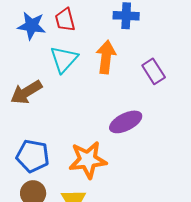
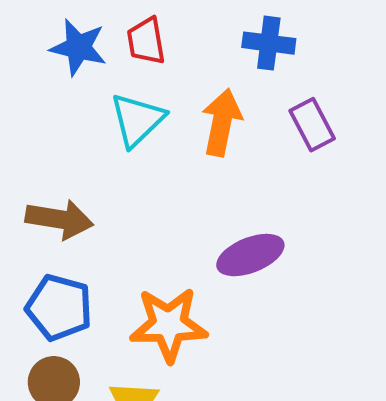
purple rectangle: (154, 71) -> (312, 125), moved
brown arrow: (26, 92) -> (59, 219), moved, turned -144

